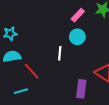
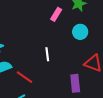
cyan circle: (77, 37) -> (80, 32), moved

